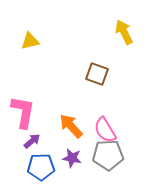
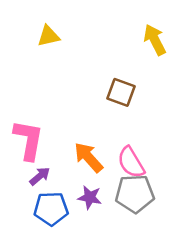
yellow triangle: (30, 41) -> (48, 36), moved

